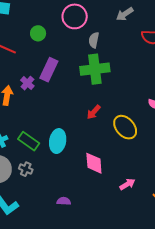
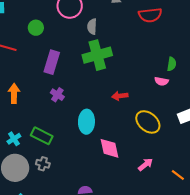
purple cross: (27, 83) -> (57, 95), moved
red arrow: (94, 112) -> (120, 96), moved, turned 49
yellow ellipse: (125, 127) -> (148, 122), moved
cyan ellipse: (58, 141) -> (86, 122), moved

